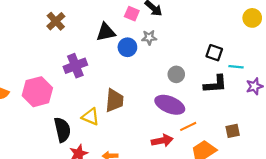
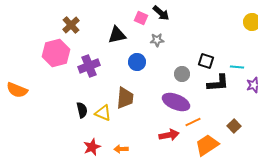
blue circle: (127, 47) -> (137, 62), moved
black square: (214, 53) -> (206, 61), moved
pink hexagon: (37, 92) -> (56, 53), moved
black semicircle: (62, 130) -> (82, 110), moved, size x0.7
brown square: (233, 131) -> (234, 126), turned -32

